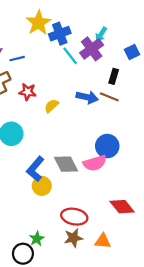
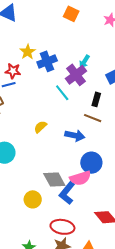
yellow star: (38, 23) -> (28, 52), size x0.7
cyan line: (70, 56) -> (62, 93), moved
red star: (28, 92) -> (13, 71), moved
blue arrow: (87, 97) -> (75, 135), moved
blue L-shape: (35, 169) -> (67, 193), moved

